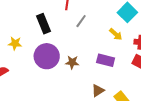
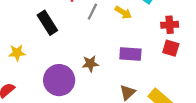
yellow arrow: (116, 34) -> (123, 12), moved
purple circle: (47, 56) -> (59, 80), moved

